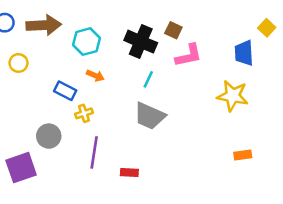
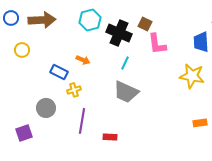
cyan hexagon: (87, 42) -> (90, 20), moved
pink L-shape: (189, 55) -> (157, 44), turned 95
purple square: (21, 168) -> (24, 133), size x0.7

